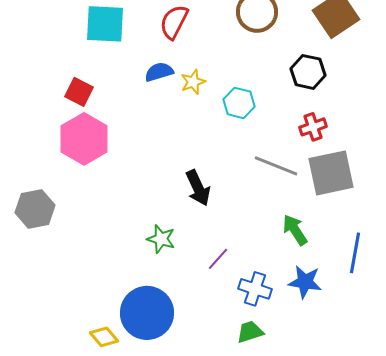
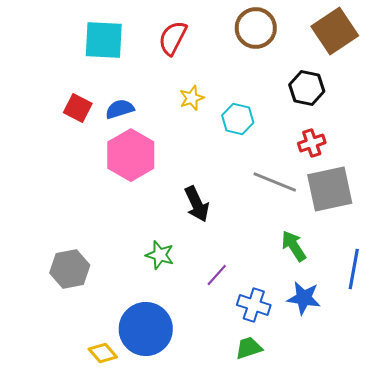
blue semicircle: (159, 72) -> (120, 109), moved
pink hexagon: (84, 139) -> (131, 155), moved
gray hexagon: (35, 209) -> (70, 269), moved

